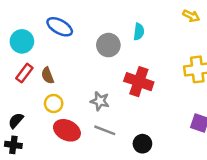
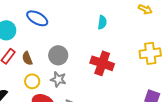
gray circle: (108, 45) -> (58, 55), moved
gray star: (100, 101) -> (58, 79), moved

